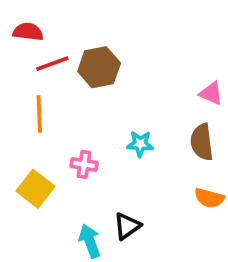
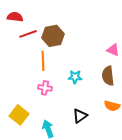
orange line: (39, 114) -> (43, 61), moved
yellow square: (36, 189) -> (19, 115), moved
black triangle: (127, 226) -> (80, 116), moved

